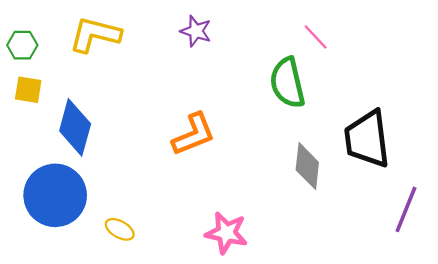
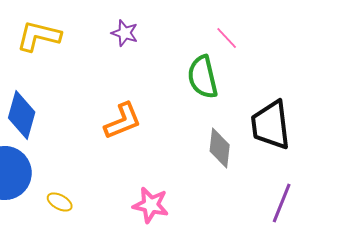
purple line: (406, 209) -> (282, 203), moved

